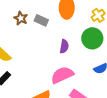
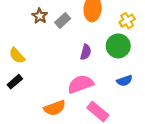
gray rectangle: (41, 20) -> (63, 20), turned -72

